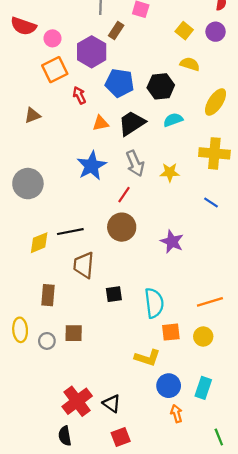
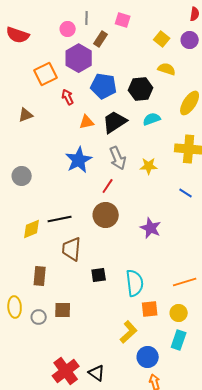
pink circle: (52, 38) -> (68, 29), moved
gray circle: (28, 184) -> (22, 176), size x0.7
yellow L-shape: (147, 358) -> (129, 332), turned -60
cyan rectangle: (203, 388) -> (179, 340), moved

